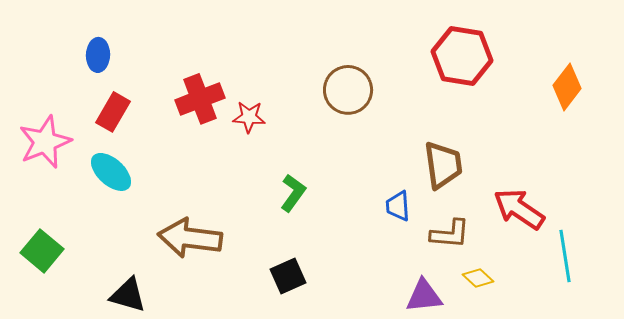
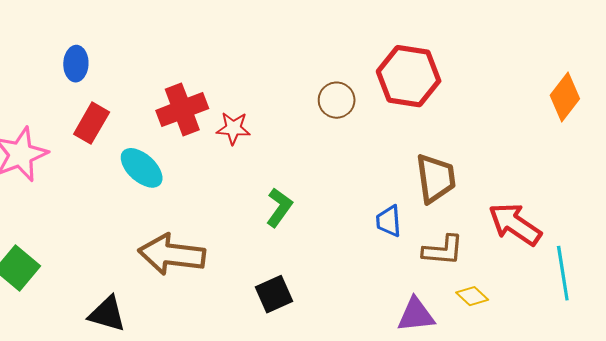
red hexagon: (462, 56) -> (409, 76), moved
brown circle: (348, 90) -> (337, 100), size x0.7
cyan ellipse: (111, 172) -> (142, 168), moved

